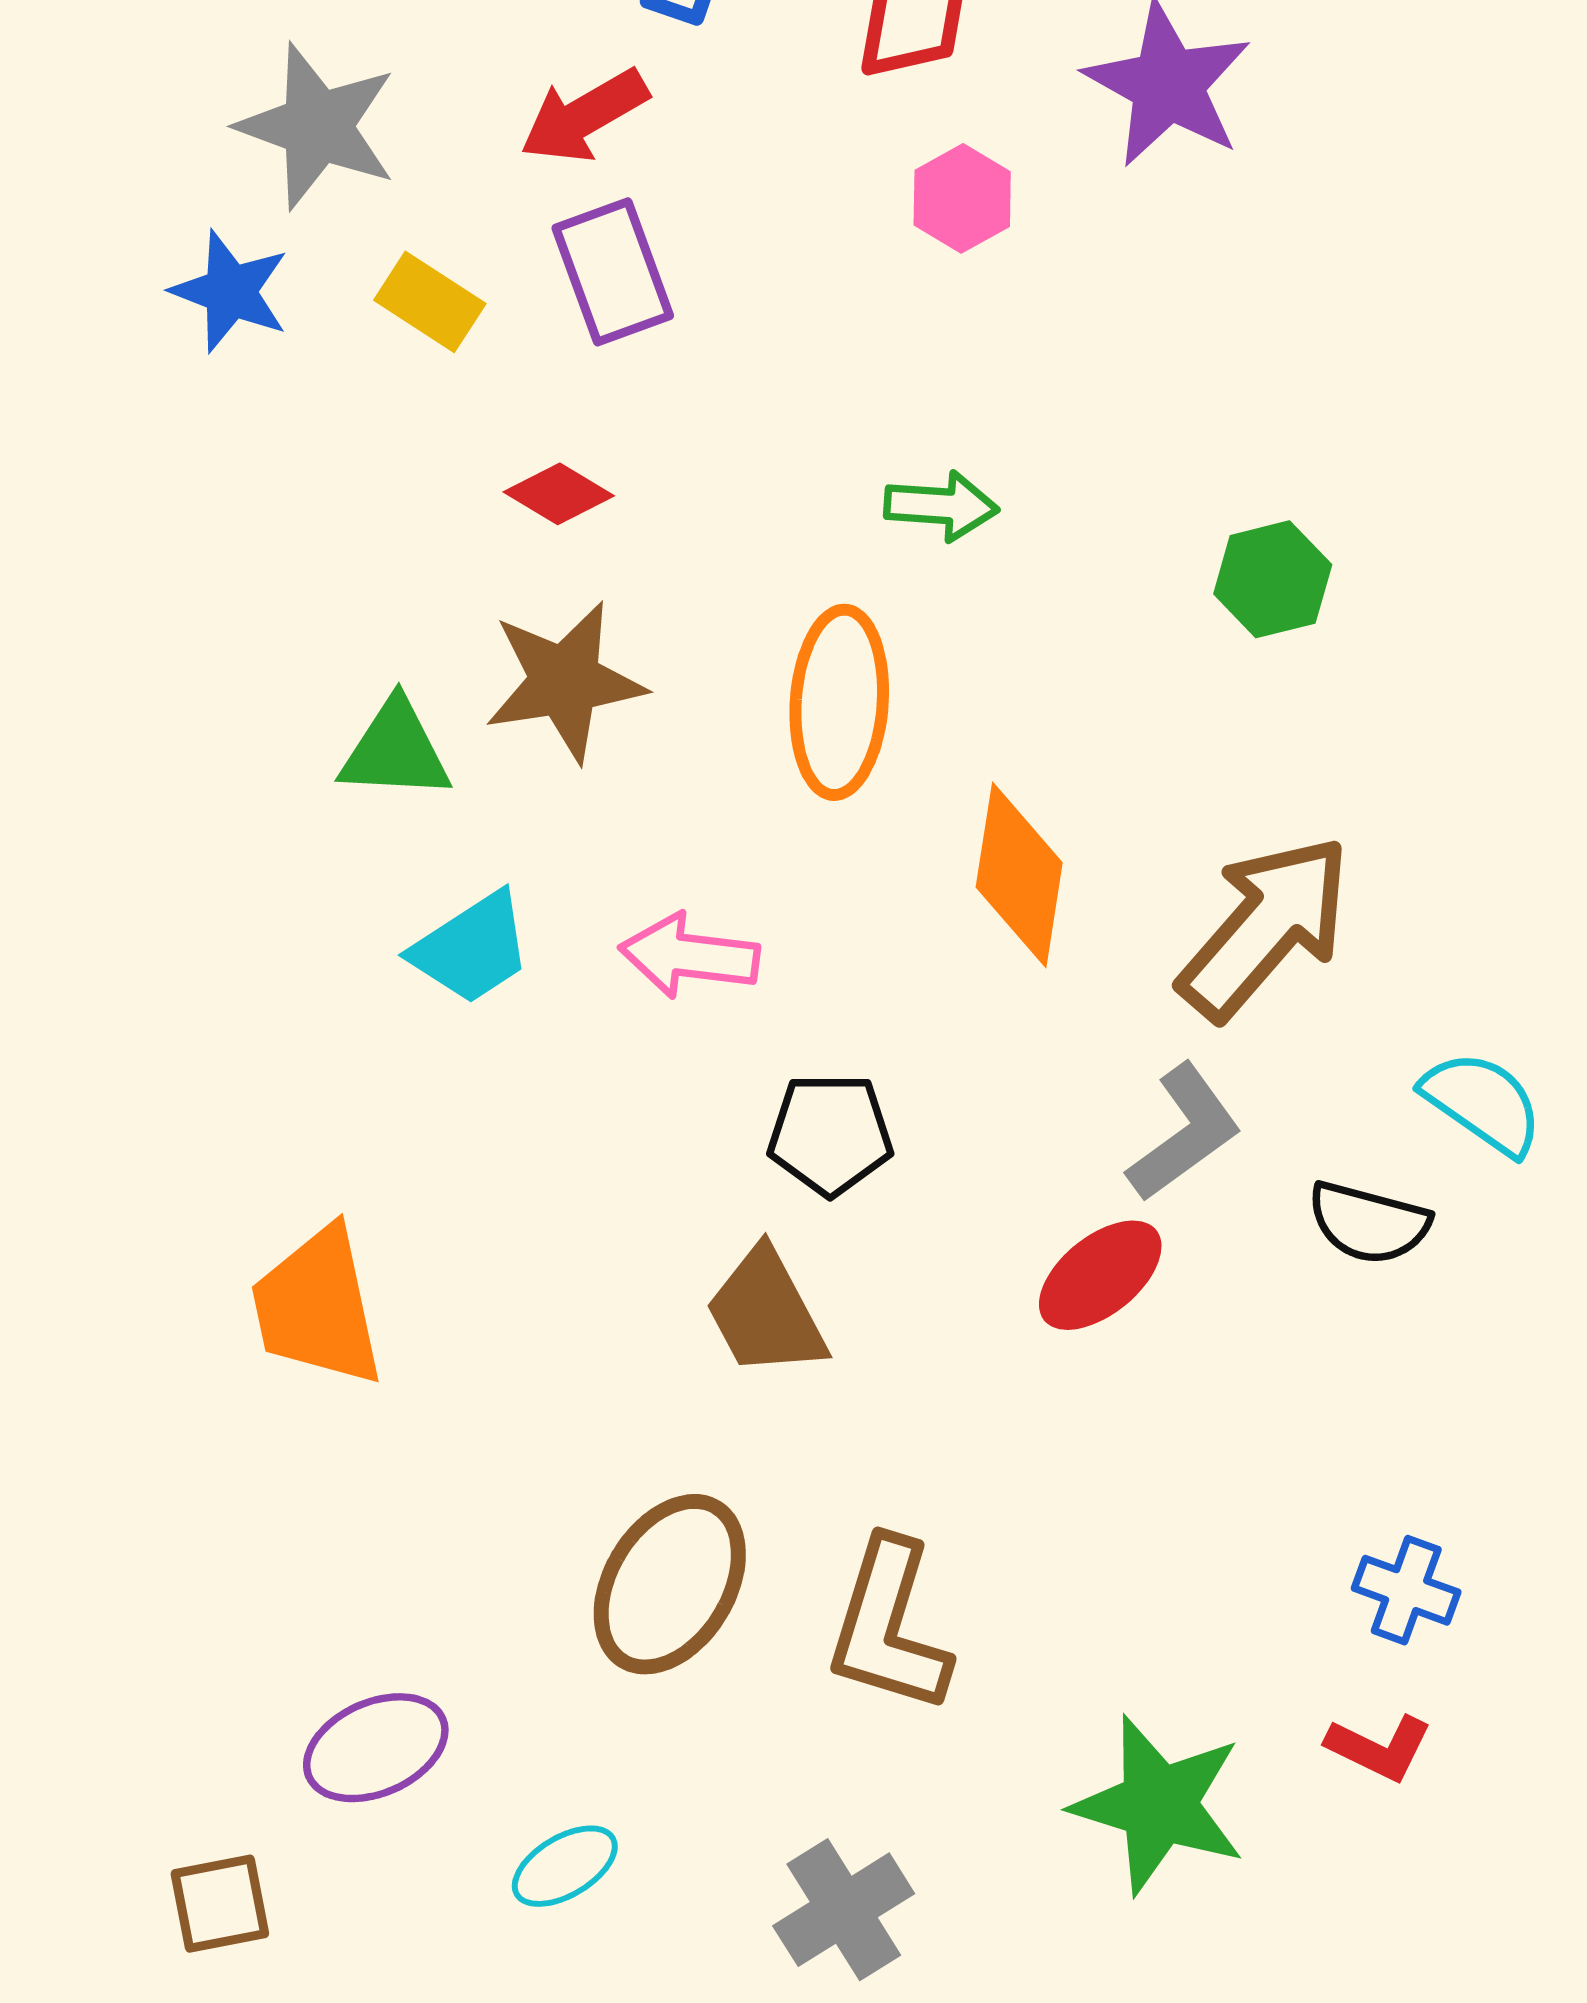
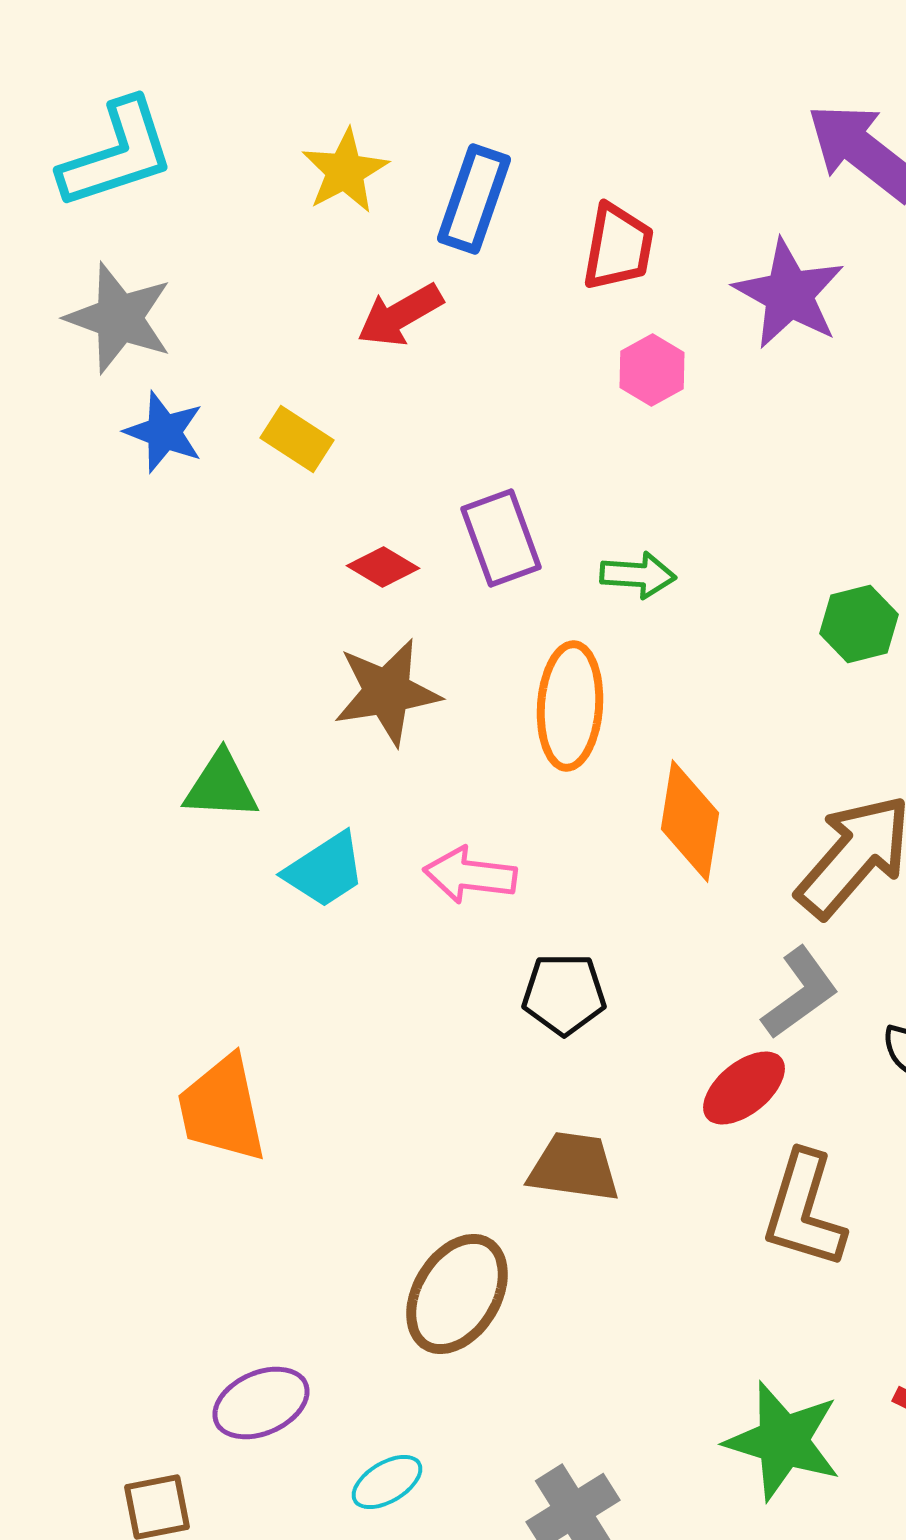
gray star: (317, 126) -> (119, 318), moved
purple rectangle: (613, 272) -> (501, 538), moved
green triangle: (395, 750) -> (221, 786), moved
brown trapezoid: (766, 1313) -> (574, 1167), moved, turned 126
brown L-shape: (889, 1626) -> (804, 1210), moved

